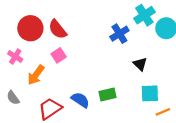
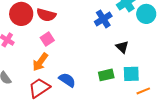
red semicircle: (58, 29) -> (46, 15), turned -36
orange arrow: (36, 75) -> (40, 62), moved
green rectangle: (108, 94) -> (106, 75), moved

